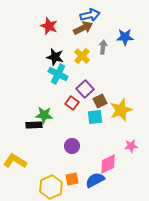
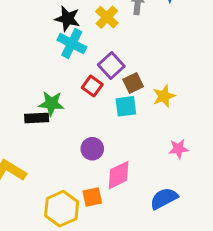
yellow star: (121, 110) -> (164, 96), size x0.7
pink diamond: (108, 164) -> (119, 175), moved
blue semicircle: (95, 180) -> (164, 198), moved

